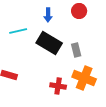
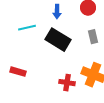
gray rectangle: (76, 50) -> (93, 37), moved

